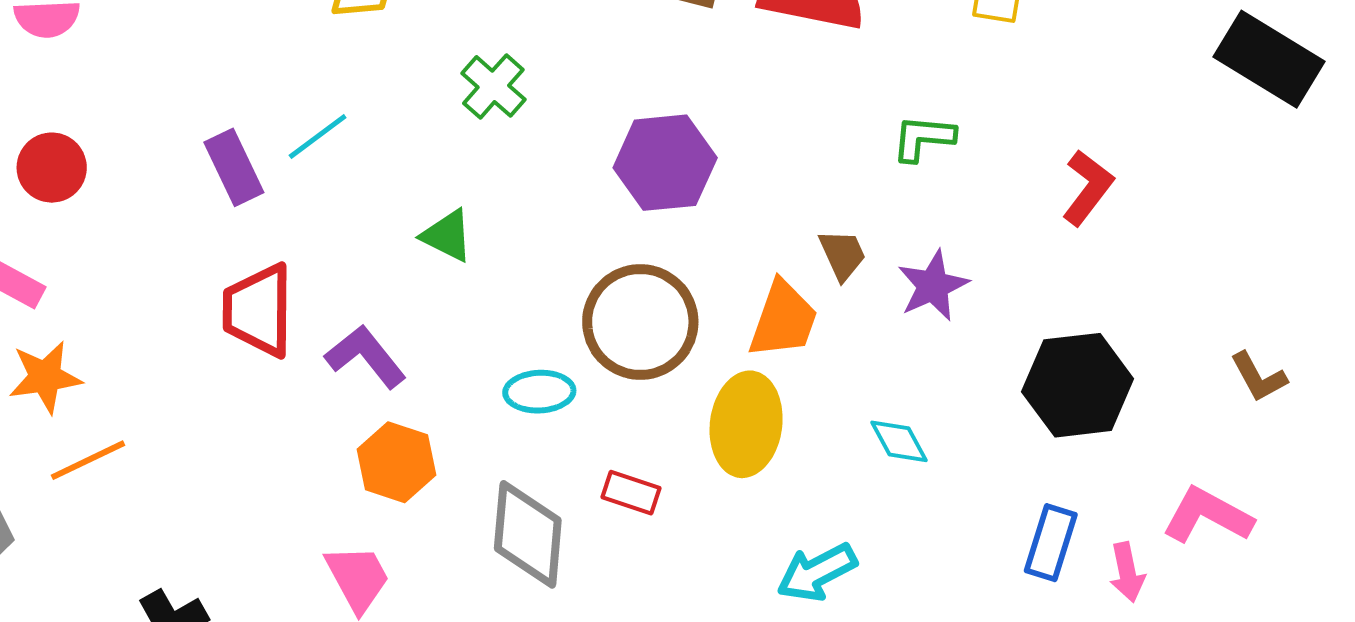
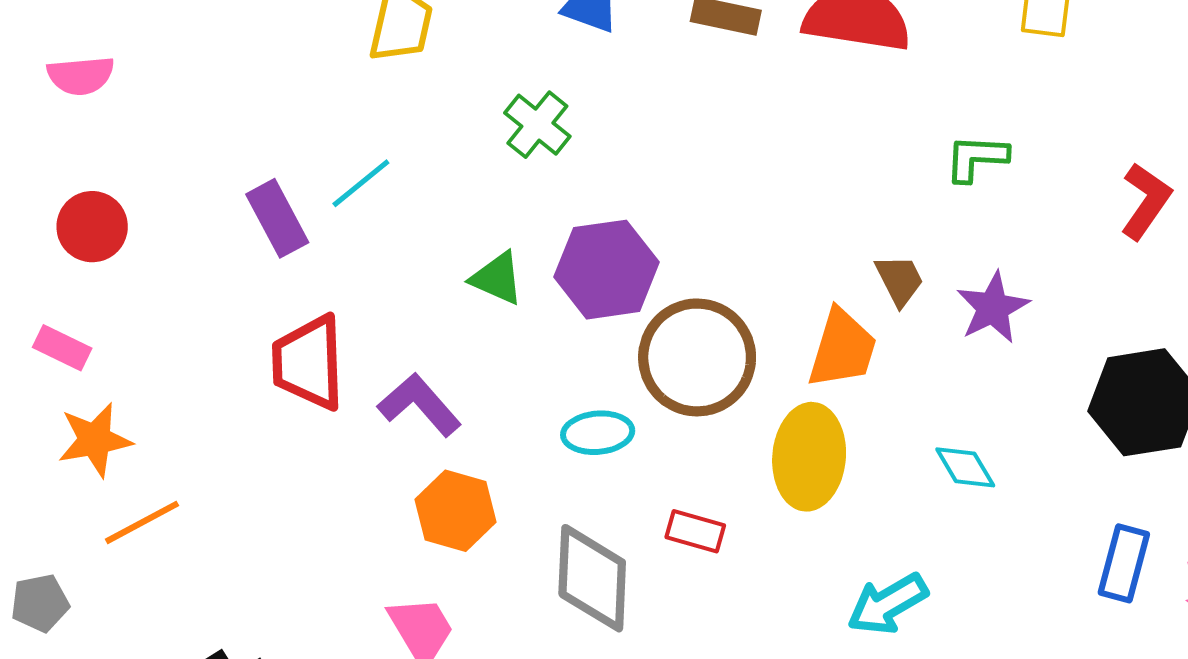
purple hexagon: (665, 163) -> (607, 270), moved

